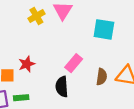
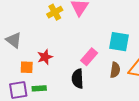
cyan square: (104, 29) -> (119, 42), moved

